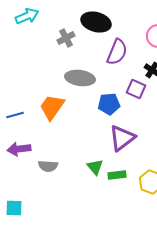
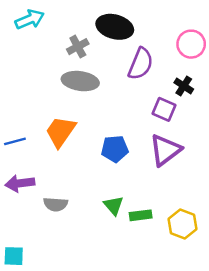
gray ellipse: (80, 78) -> (80, 81), moved
blue pentagon: (109, 104) -> (115, 149), moved
purple triangle: (122, 138) -> (165, 150), moved

